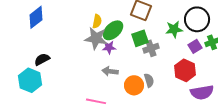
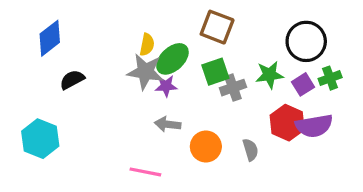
green star: (174, 29) -> (270, 75), moved
black semicircle: (42, 59) -> (72, 80), moved
gray semicircle: (149, 80) -> (250, 150), moved
purple semicircle: (202, 92) -> (314, 126), moved

